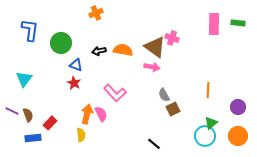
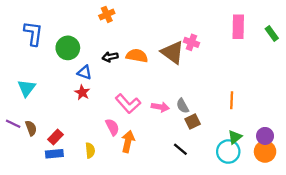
green rectangle: (238, 23) -> (272, 33), moved, turned 48
pink arrow: (152, 67) -> (160, 107), moved
purple circle: (238, 107) -> (265, 136), moved
orange arrow: (87, 114) -> (128, 142), moved
blue rectangle: (33, 138) -> (54, 154), moved
black line: (154, 144) -> (180, 149), moved

